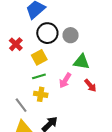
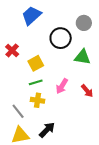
black circle: (47, 33) -> (61, 38), moved
gray circle: (71, 35) -> (84, 23), moved
green triangle: (81, 62) -> (82, 57), moved

